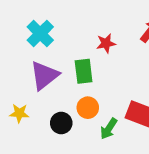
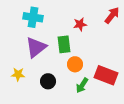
cyan cross: (40, 34) -> (33, 17), turned -36
orange circle: (88, 108) -> (75, 64), moved

